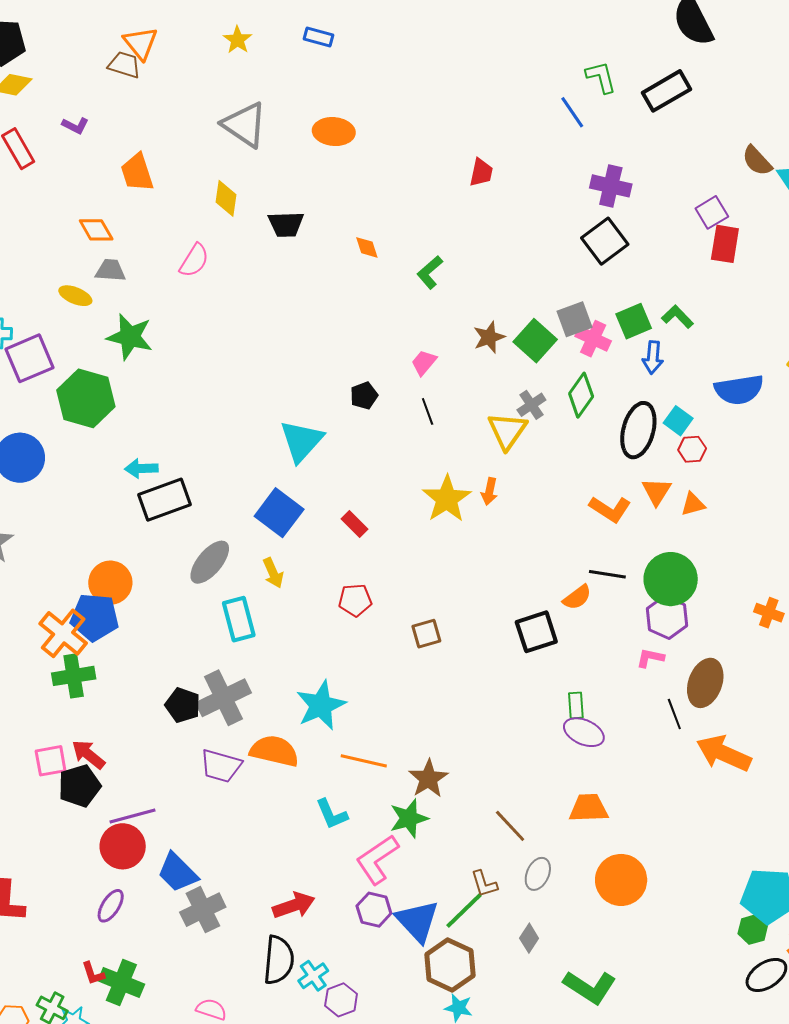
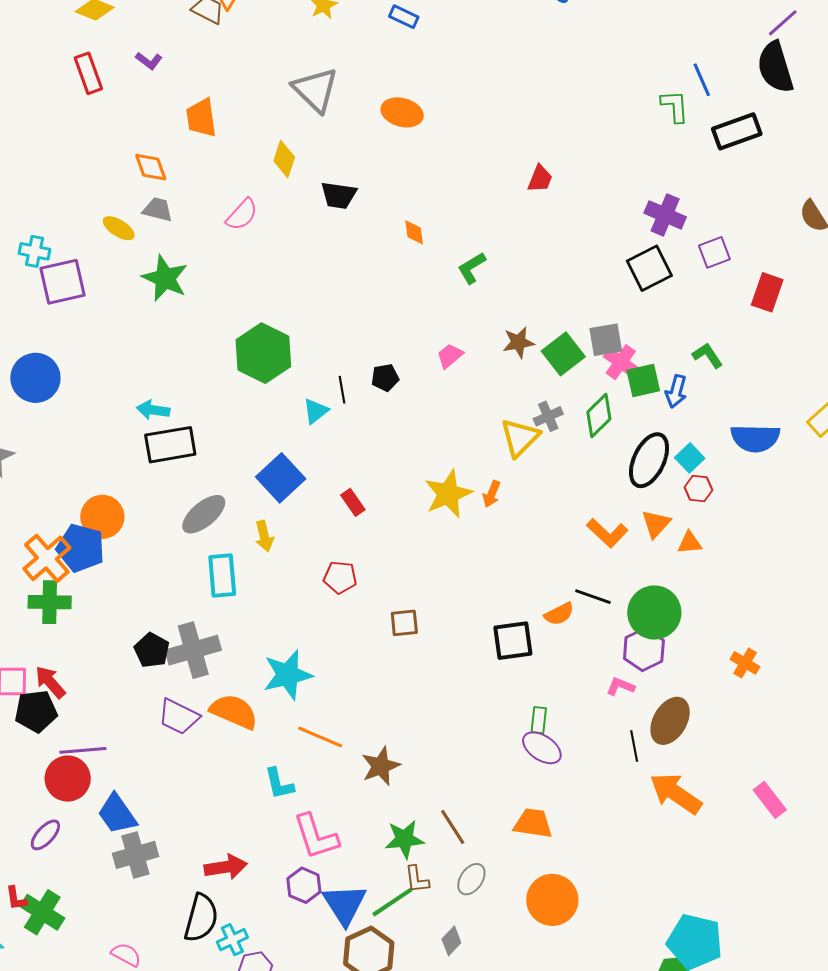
blue line: (572, 112) -> (702, 80), moved
purple square: (712, 212) -> (714, 252), moved
green square: (634, 321) -> (643, 381), moved
green hexagon: (86, 398) -> (263, 353), moved
black line: (428, 411) -> (342, 390), moved
cyan triangle: (302, 441) -> (316, 411), size x0.6
green star: (409, 818) -> (404, 839), moved
pink L-shape: (377, 859) -> (316, 837), turned -84

